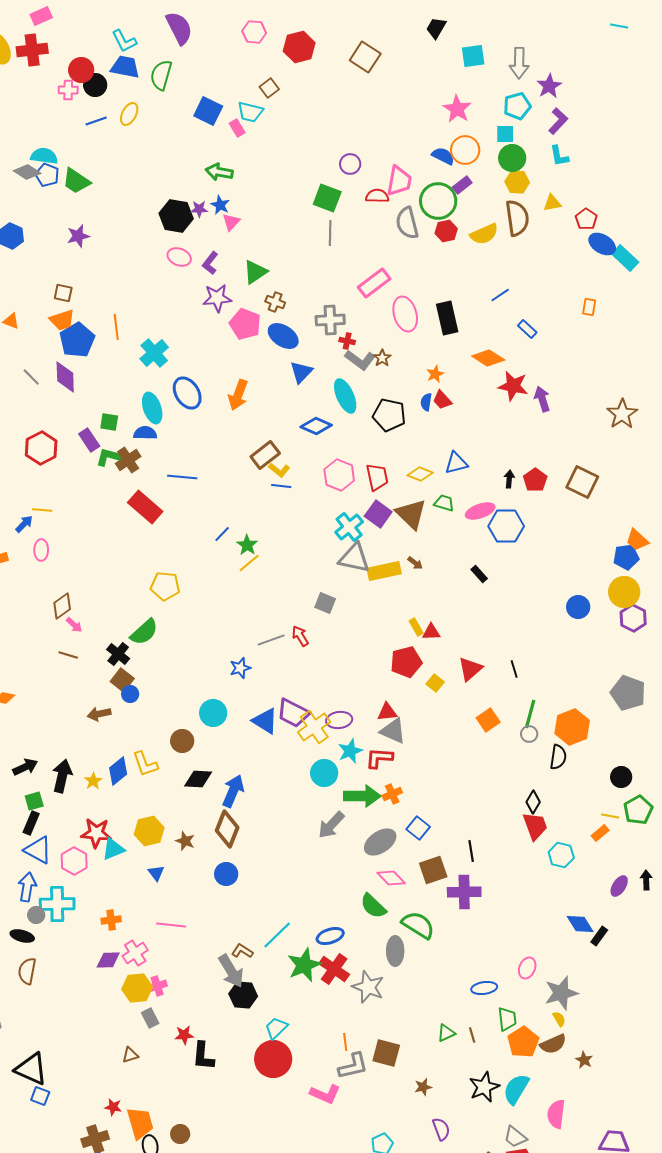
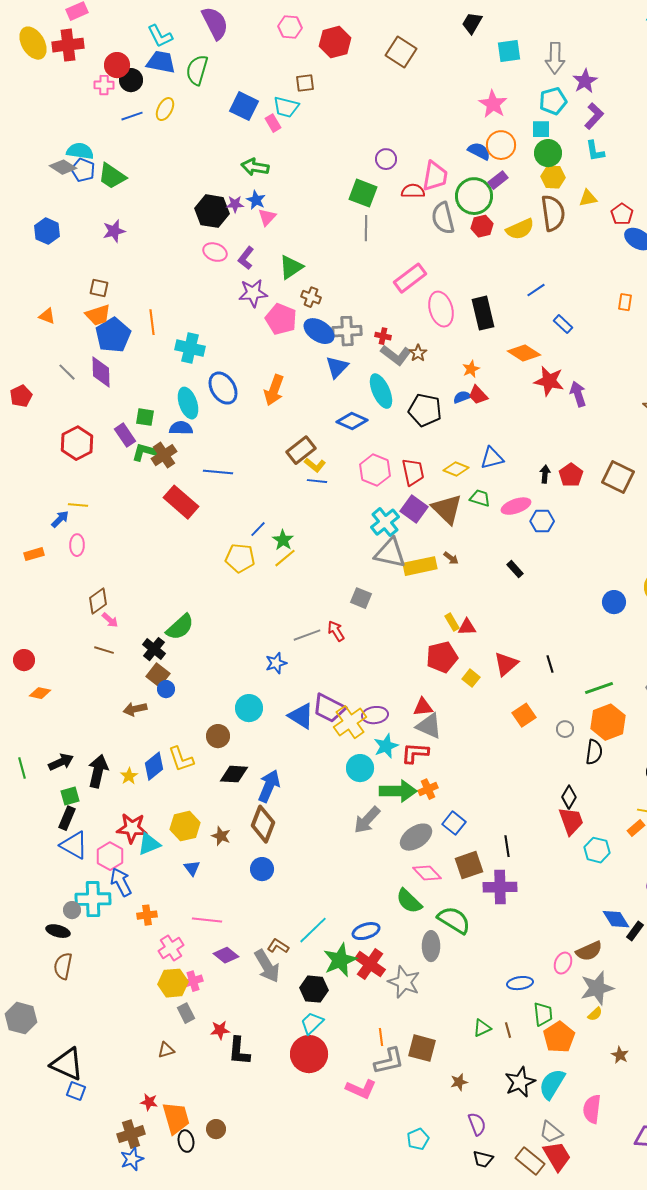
brown square: (269, 88) -> (305, 83), turned 30
gray cross: (330, 320) -> (347, 331), moved
cyan cross: (154, 353) -> (190, 348), turned -36
blue semicircle: (426, 402) -> (462, 397), turned 60
blue hexagon: (506, 526) -> (542, 521), size x0.7
yellow pentagon: (165, 586) -> (240, 558), moved
green line: (530, 714) -> (599, 688), moved, turned 56
blue arrow: (27, 887) -> (121, 882), moved, turned -36
purple diamond: (108, 960) -> (226, 955), moved, turned 40
black hexagon: (243, 995) -> (314, 989), moved
yellow semicircle: (559, 1019) -> (595, 1014), turned 77
brown semicircle: (553, 1044) -> (589, 951), moved

